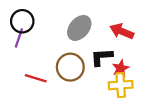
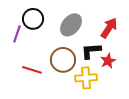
black circle: (22, 21) -> (33, 19), moved
red arrow: (122, 31) -> (109, 28), turned 100
yellow cross: (121, 85) -> (86, 78), moved

